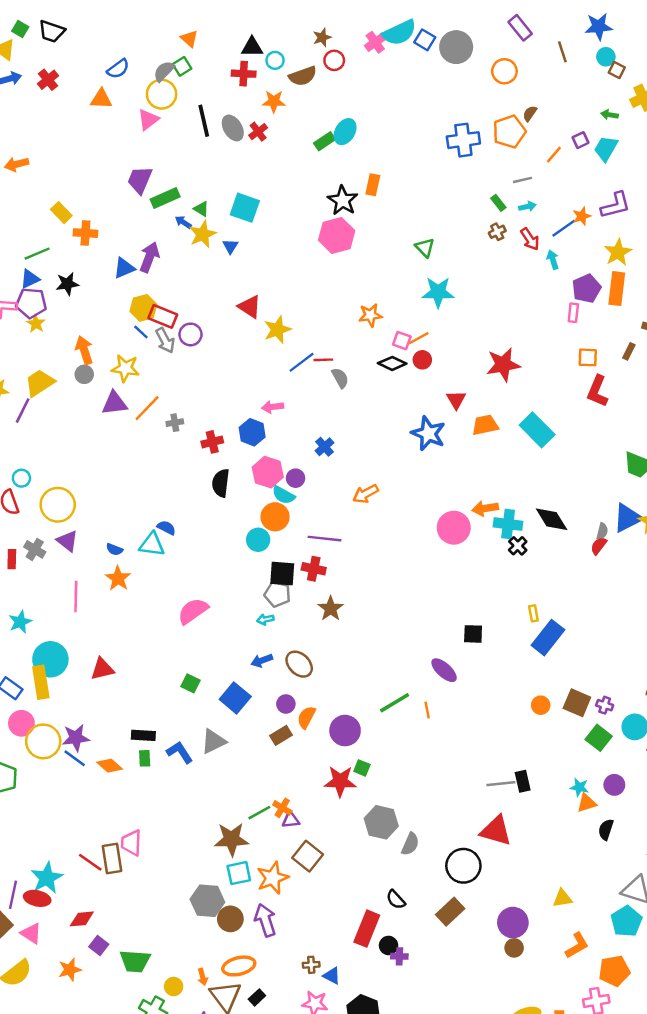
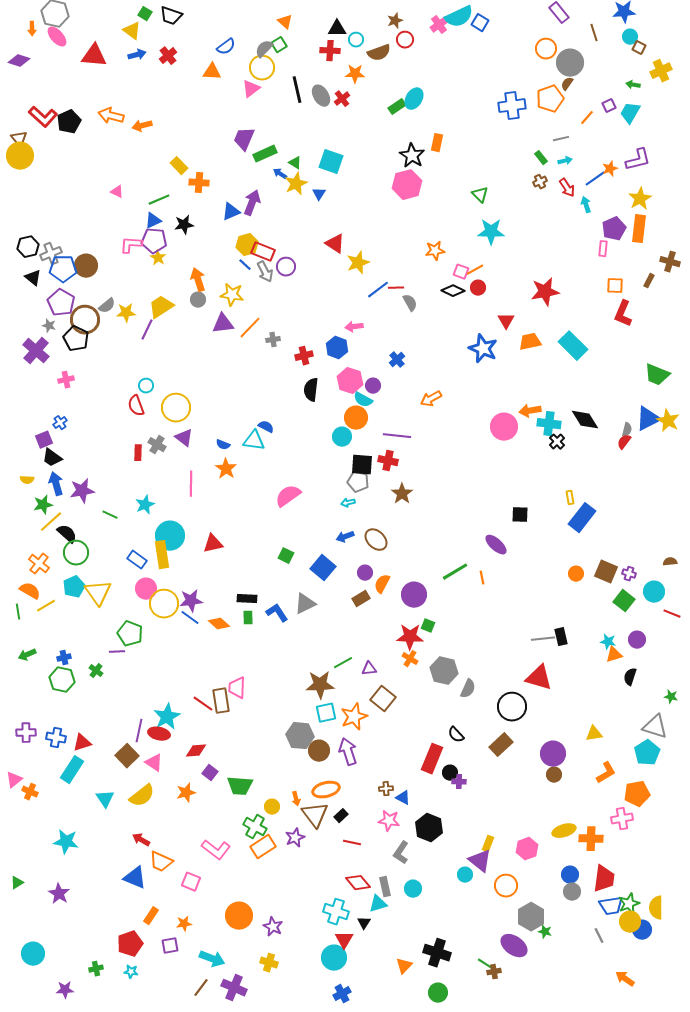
gray circle: (456, 47) -> (570, 63), moved
orange cross: (282, 808) -> (410, 659), moved

